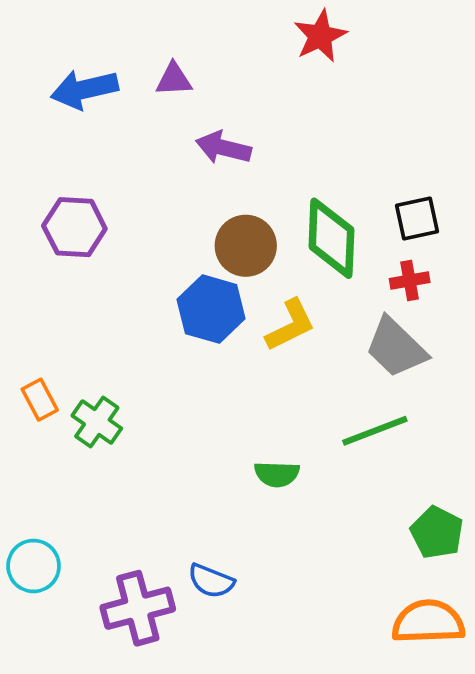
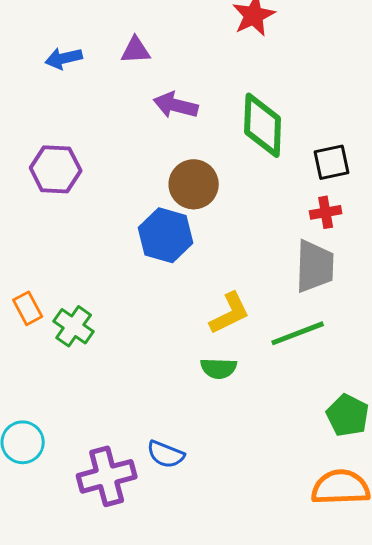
blue arrow: (84, 89) -> (64, 58), size x0.7
green diamond: (331, 238) -> (263, 125), moved
yellow L-shape: (290, 325) -> (230, 313), moved
gray trapezoid: (396, 348) -> (315, 266), turned -132

